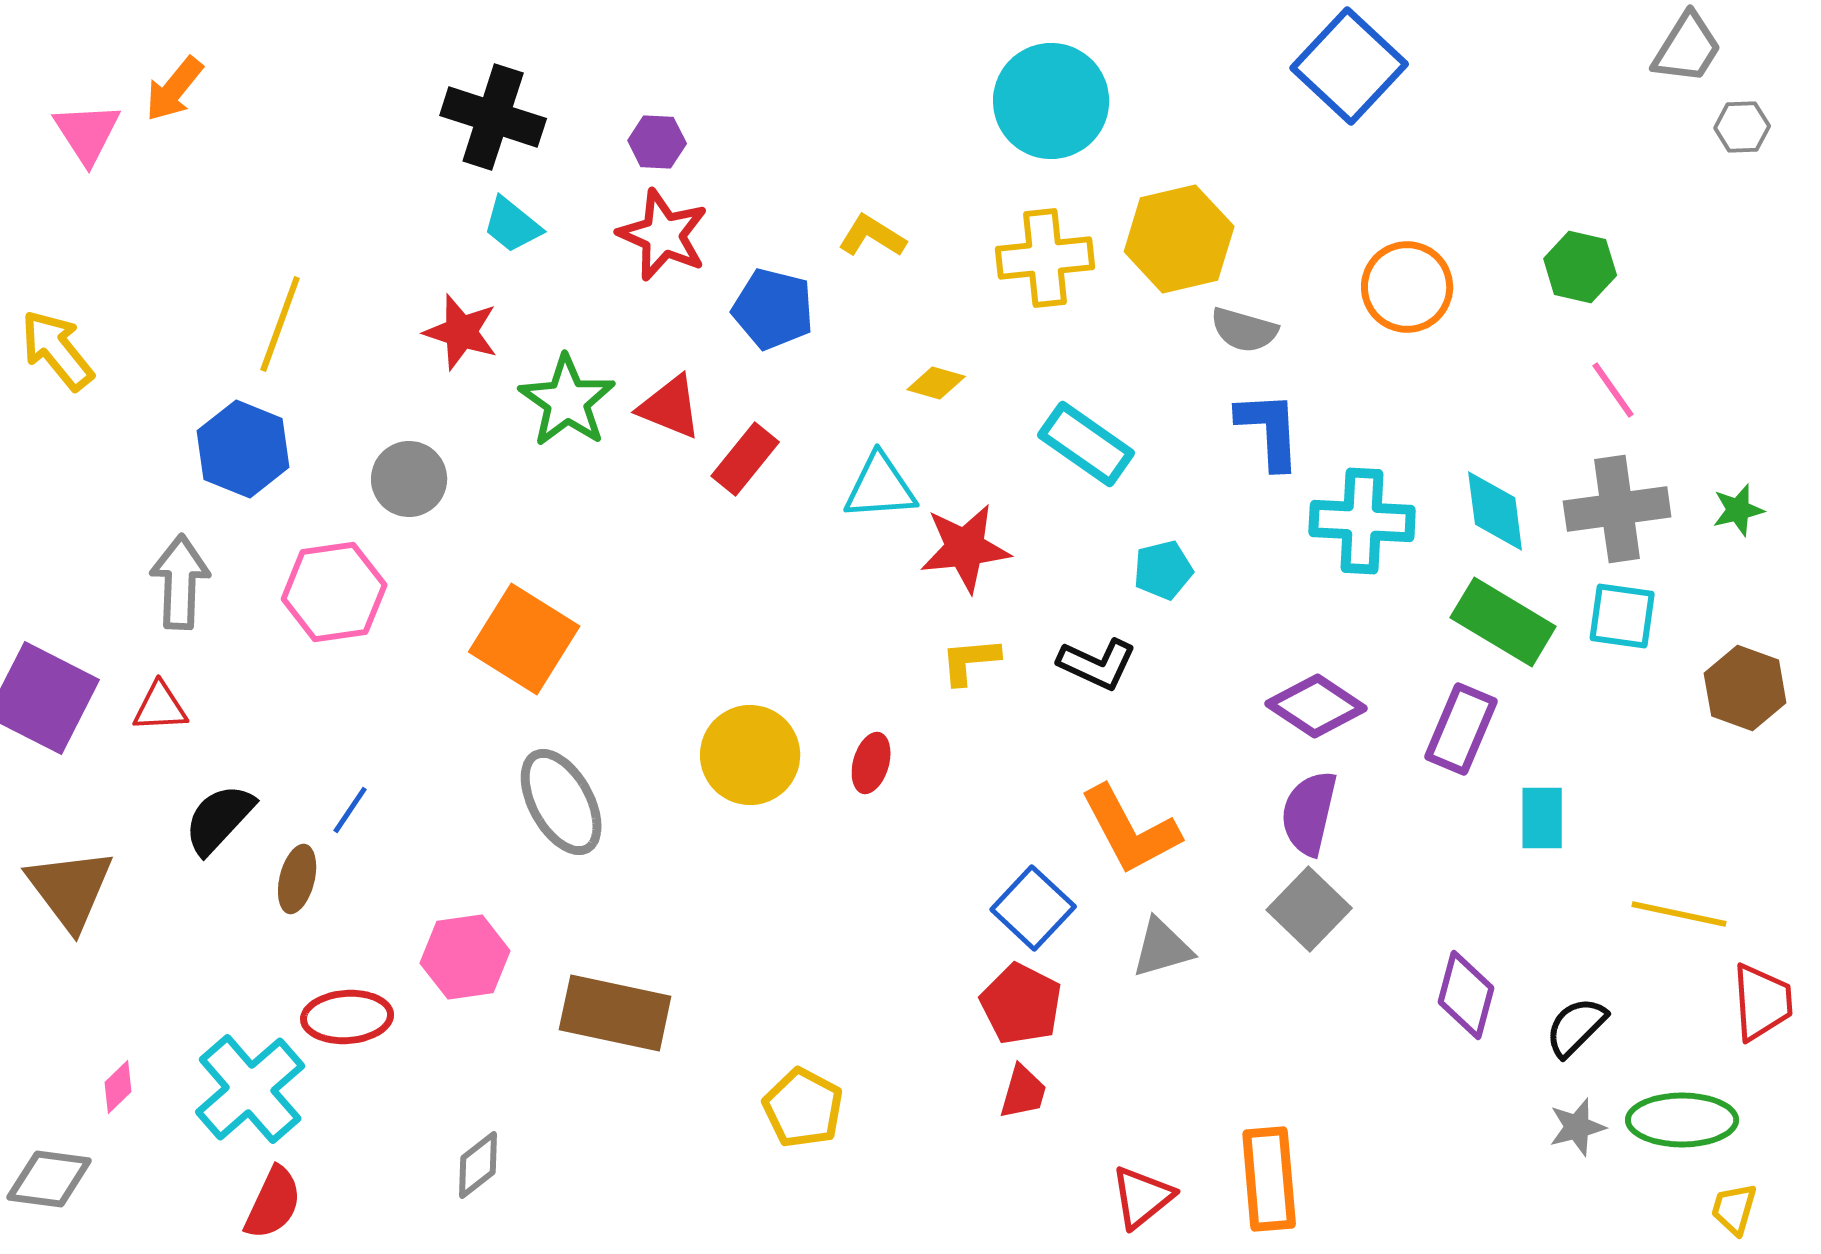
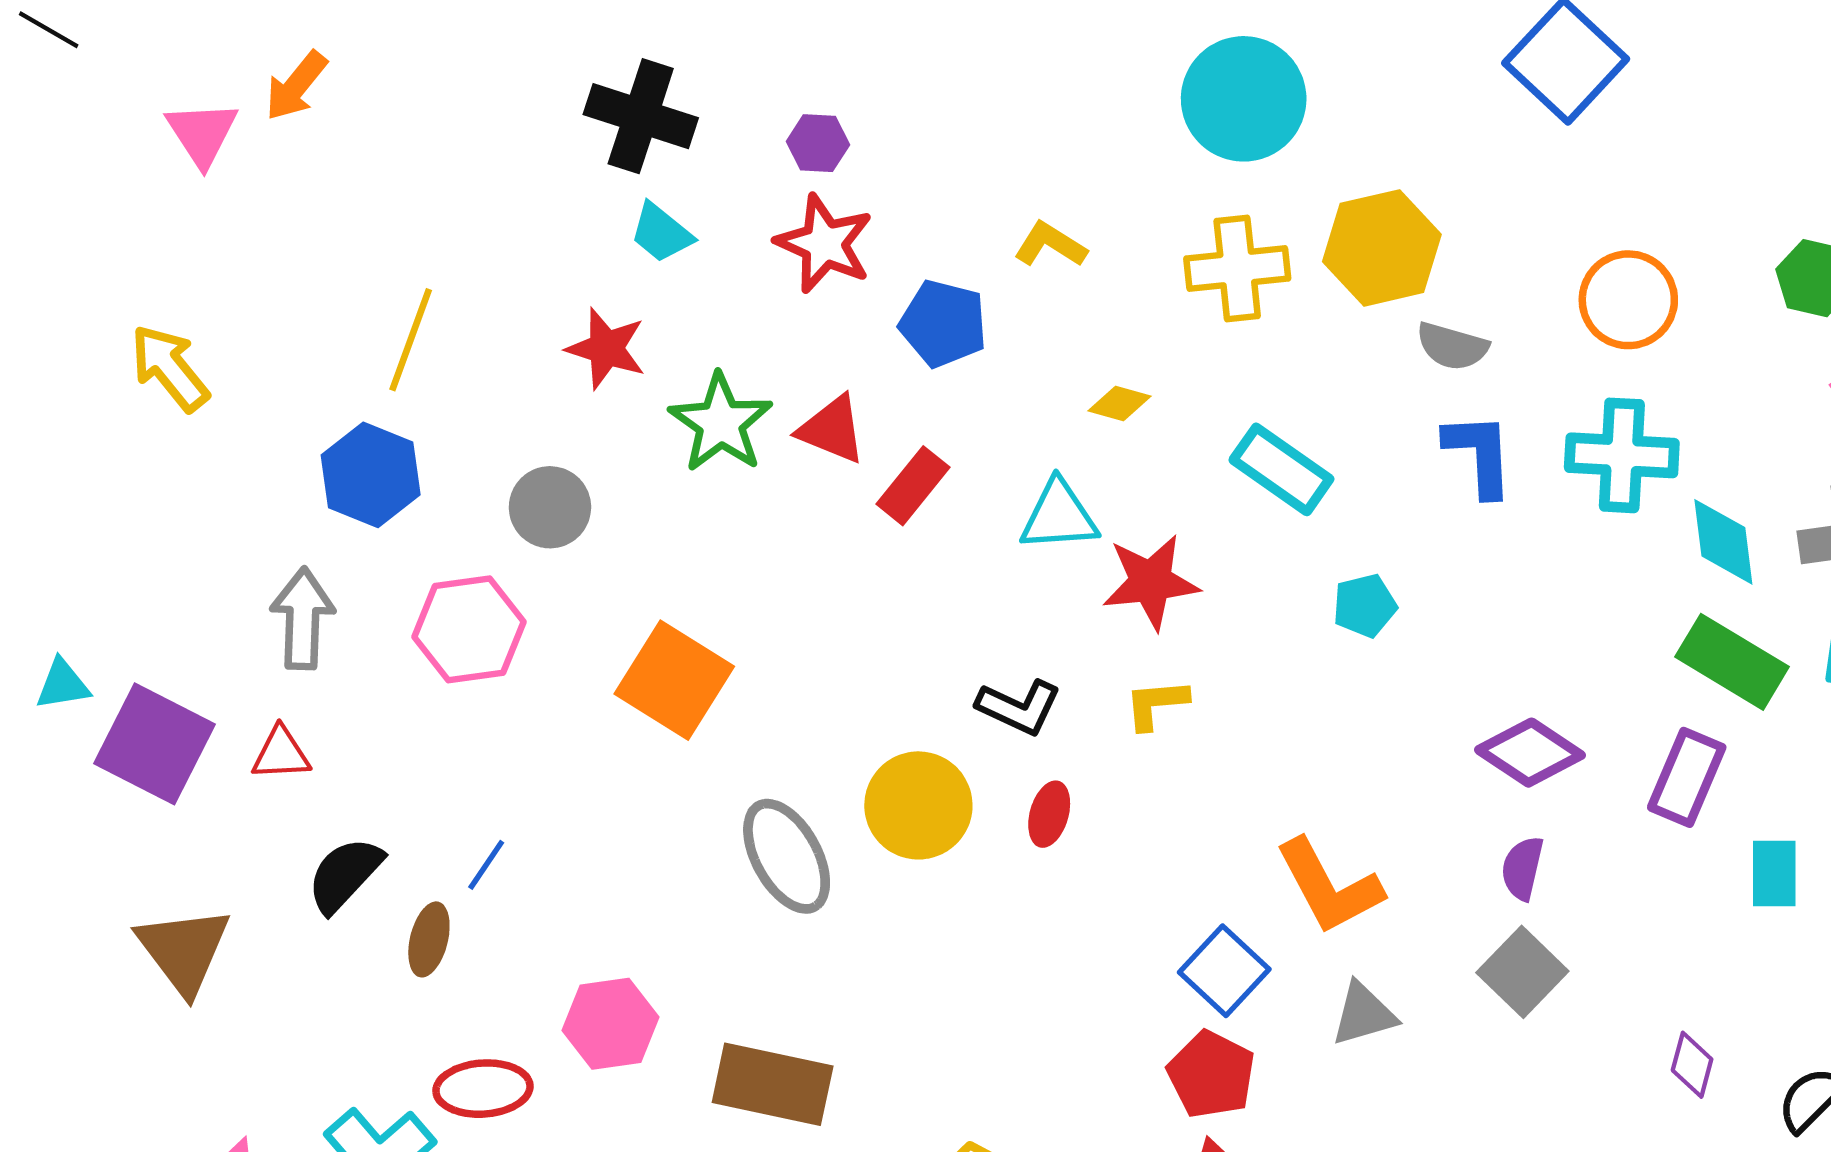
cyan cross: (1362, 521) -> (1622, 455), moved
black L-shape: (1097, 664) -> (1019, 707), moved
gray ellipse: (561, 802) -> (787, 856), moved
purple semicircle: (1309, 813) -> (1522, 868), size x0.7
purple diamond: (1466, 995) -> (1692, 1065), size x0.7

